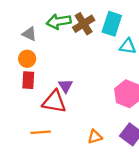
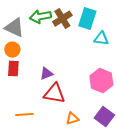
gray triangle: (29, 34) -> (14, 28), size x1.5
purple triangle: (66, 86) -> (46, 74), turned 40
red triangle: (54, 102) -> (54, 94), moved

